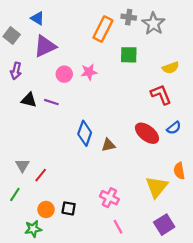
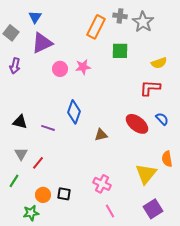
blue triangle: (37, 18) -> (35, 17), turned 32
red L-shape: (161, 95) -> (150, 88), turned -65
black triangle: (29, 100) -> (20, 122), moved
purple line: (51, 102) -> (48, 128), moved
blue semicircle: (174, 128) -> (162, 119), turned -96
blue diamond: (85, 133) -> (74, 112), moved

